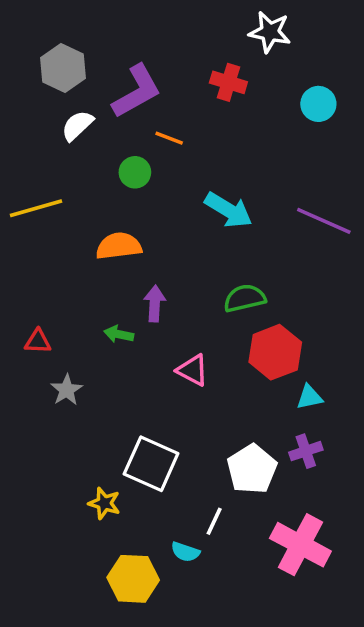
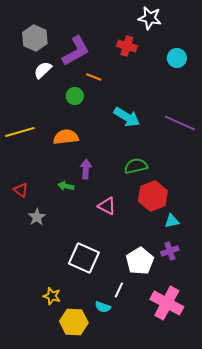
yellow line: (36, 208) -> (20, 132), moved
red triangle: (38, 341) -> (21, 190), turned 35
yellow star: (104, 503) -> (52, 296), moved

